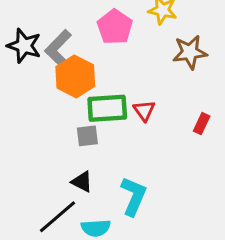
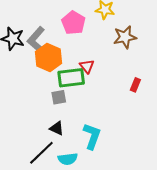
red triangle: (144, 110) -> (87, 66), moved

